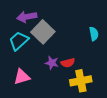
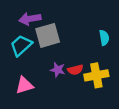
gray square: (43, 32) -> (48, 35), turned 30
yellow cross: (81, 81) -> (96, 75), moved

